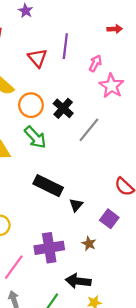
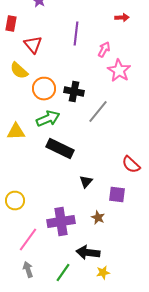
red triangle: (37, 58) -> (33, 45), moved
black cross: (63, 108) -> (74, 92), turned -30
green arrow: (35, 137) -> (48, 119), turned -70
black rectangle: (48, 186) -> (60, 149), moved
purple square: (109, 219) -> (117, 195), turned -30

